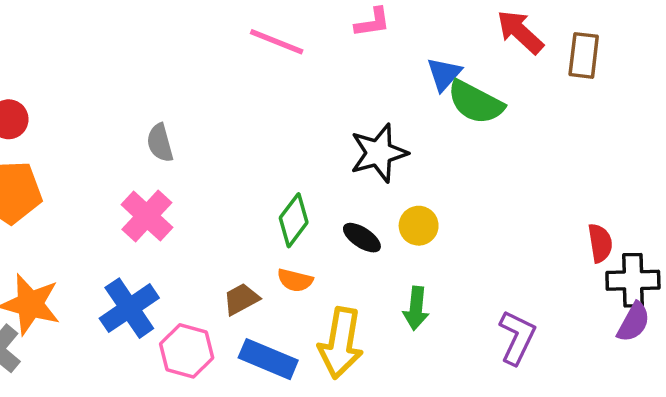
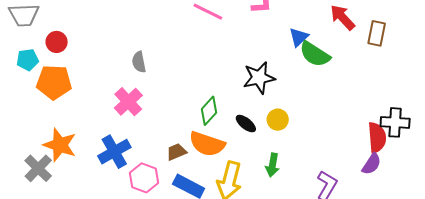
red semicircle: (600, 243) -> (377, 138), size x1.4
orange semicircle: (295, 280) -> (207, 144), size x1.8
black cross: (633, 280) -> (395, 122), moved
purple semicircle: (634, 322) -> (372, 164), moved

